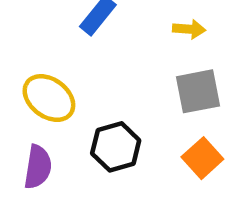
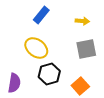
yellow ellipse: (49, 98) -> (36, 48), moved
orange square: (202, 158) -> (80, 86), moved

